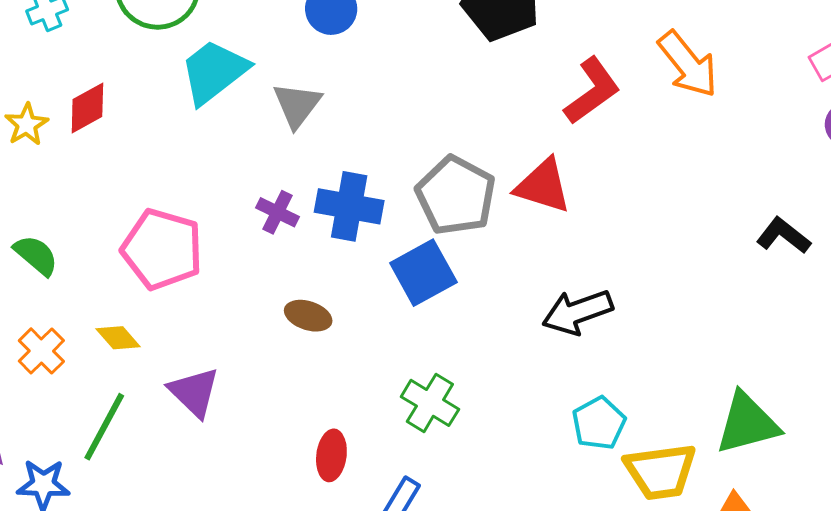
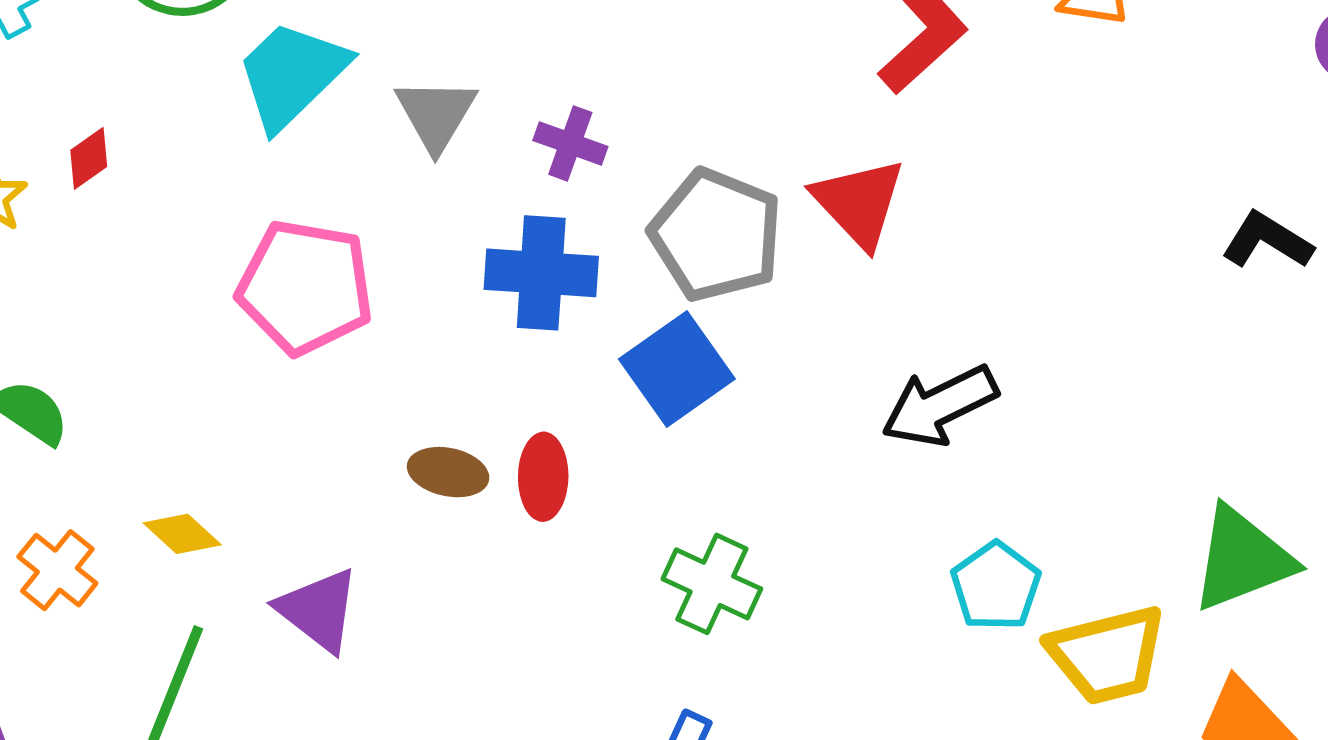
red diamond: (87, 108) -> (89, 158), size x0.7
red triangle: (543, 186) -> (859, 203), turned 36
purple cross: (278, 212) -> (570, 143), moved
pink pentagon: (162, 249) -> (305, 287), moved
brown ellipse: (308, 316) -> (448, 472), moved
red ellipse: (331, 455) -> (543, 477), moved

